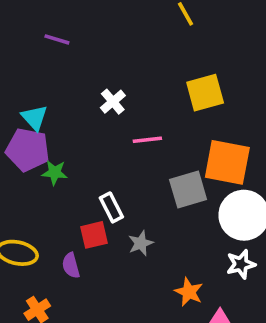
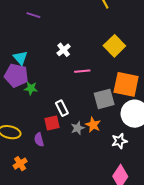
yellow square: (205, 93) -> (114, 46), turned -30
white star: (241, 264) -> (119, 141), moved
orange star: (189, 292) -> (93, 125), moved

